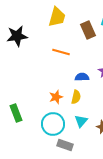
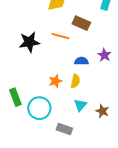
brown rectangle: (88, 30) -> (81, 23), moved, turned -42
black star: (17, 36) -> (29, 42), moved
cyan circle: (53, 124) -> (39, 108), moved

